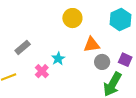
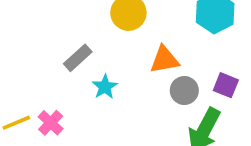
gray rectangle: (23, 47) -> (78, 58), moved
pink cross: (42, 71) -> (51, 123), moved

